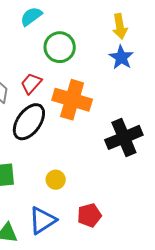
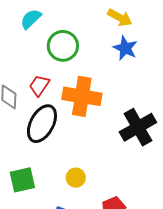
yellow arrow: (120, 26) -> (120, 18), turned -45

